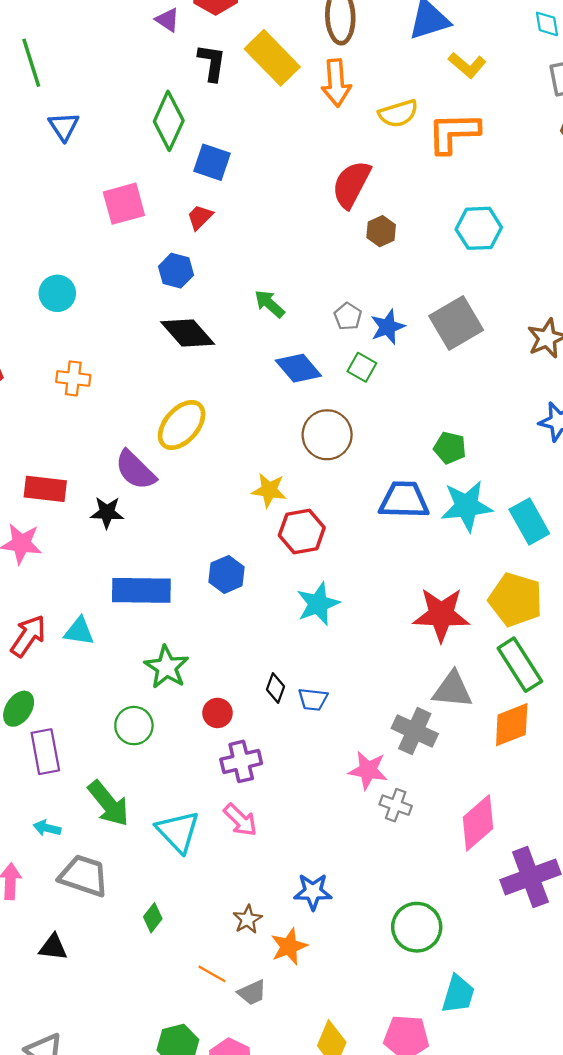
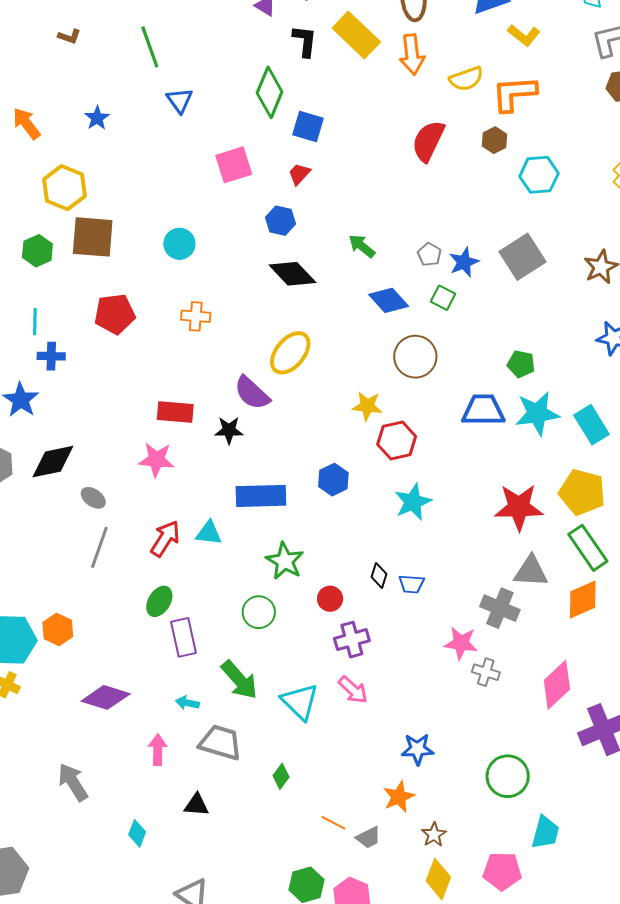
brown hexagon: (381, 231) -> (495, 140), moved
brown star: (248, 919) -> (434, 835), moved

